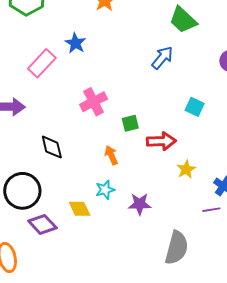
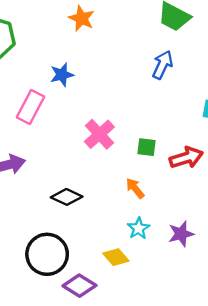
blue star: (75, 43) -> (62, 75), turned -30
green square: (130, 123) -> (147, 147), turned 36
black diamond: (52, 147) -> (67, 197), turned -36

